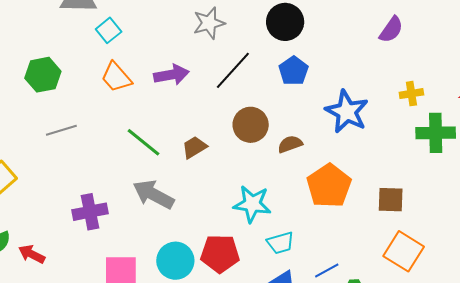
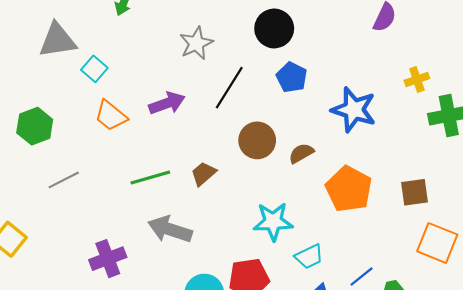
green line: (144, 142) -> (150, 178), turned -45

